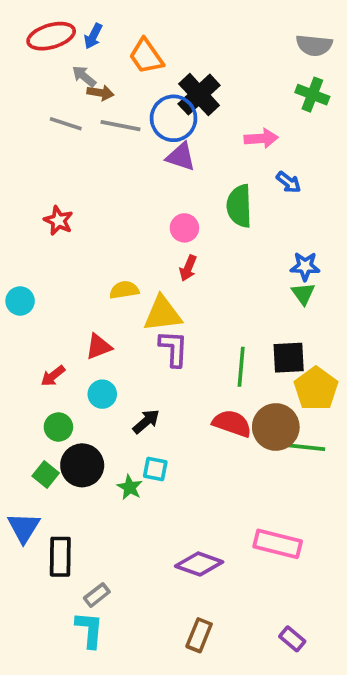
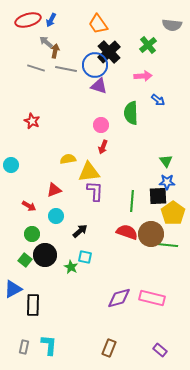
orange trapezoid: (146, 56) -> (98, 24), moved
brown arrow: (100, 93) -> (55, 51), turned -88
green cross: (312, 95) -> (148, 45), moved, turned 30
blue star: (305, 266) -> (167, 182), moved
red arrow: (53, 376) -> (29, 206), turned -112
blue triangle: (24, 527) -> (13, 289), turned 30
purple diamond: (199, 564) -> (119, 298), moved, turned -35
gray rectangle: (97, 595) -> (24, 347), moved, turned -40

